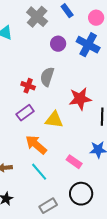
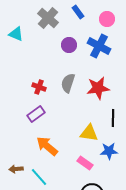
gray semicircle: (47, 77) -> (68, 83), moved
red star: (80, 99) -> (98, 88), moved
yellow triangle: (54, 120) -> (89, 133), moved
cyan line: (39, 172) -> (39, 177), moved

